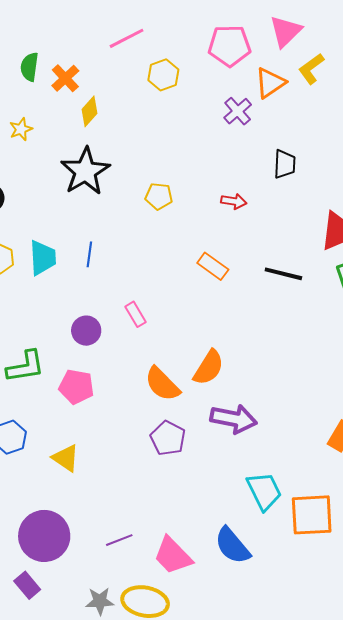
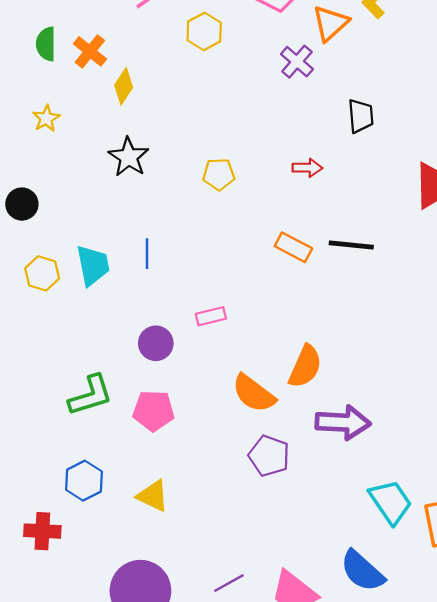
black star: (85, 171) -> (129, 157), size x0.7
black line: (283, 274) -> (351, 245), moved
pink rectangle: (135, 314) -> (211, 316), turned -65

